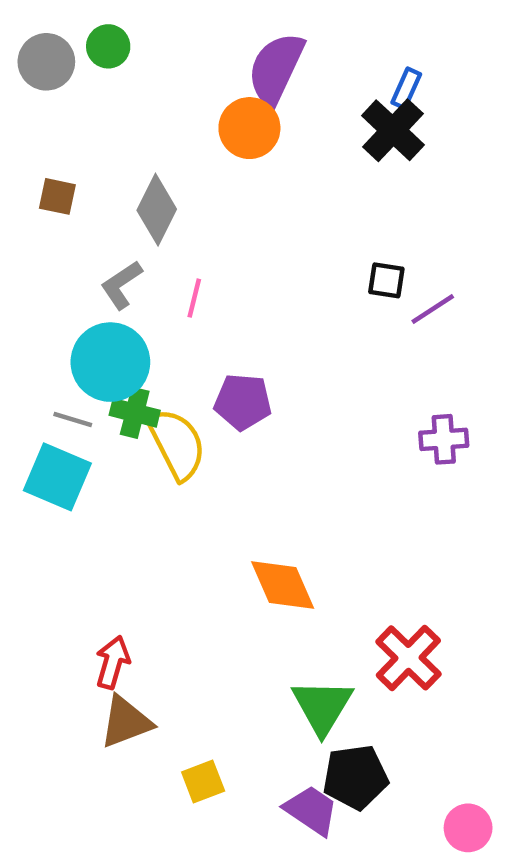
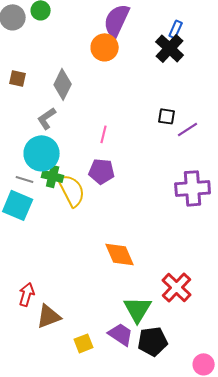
pink line: (194, 298) -> (104, 134), moved
purple cross: (444, 439) -> (193, 188), size x1.6
red arrow: (113, 662) -> (27, 294), moved
purple trapezoid: (311, 810) -> (121, 334), moved

